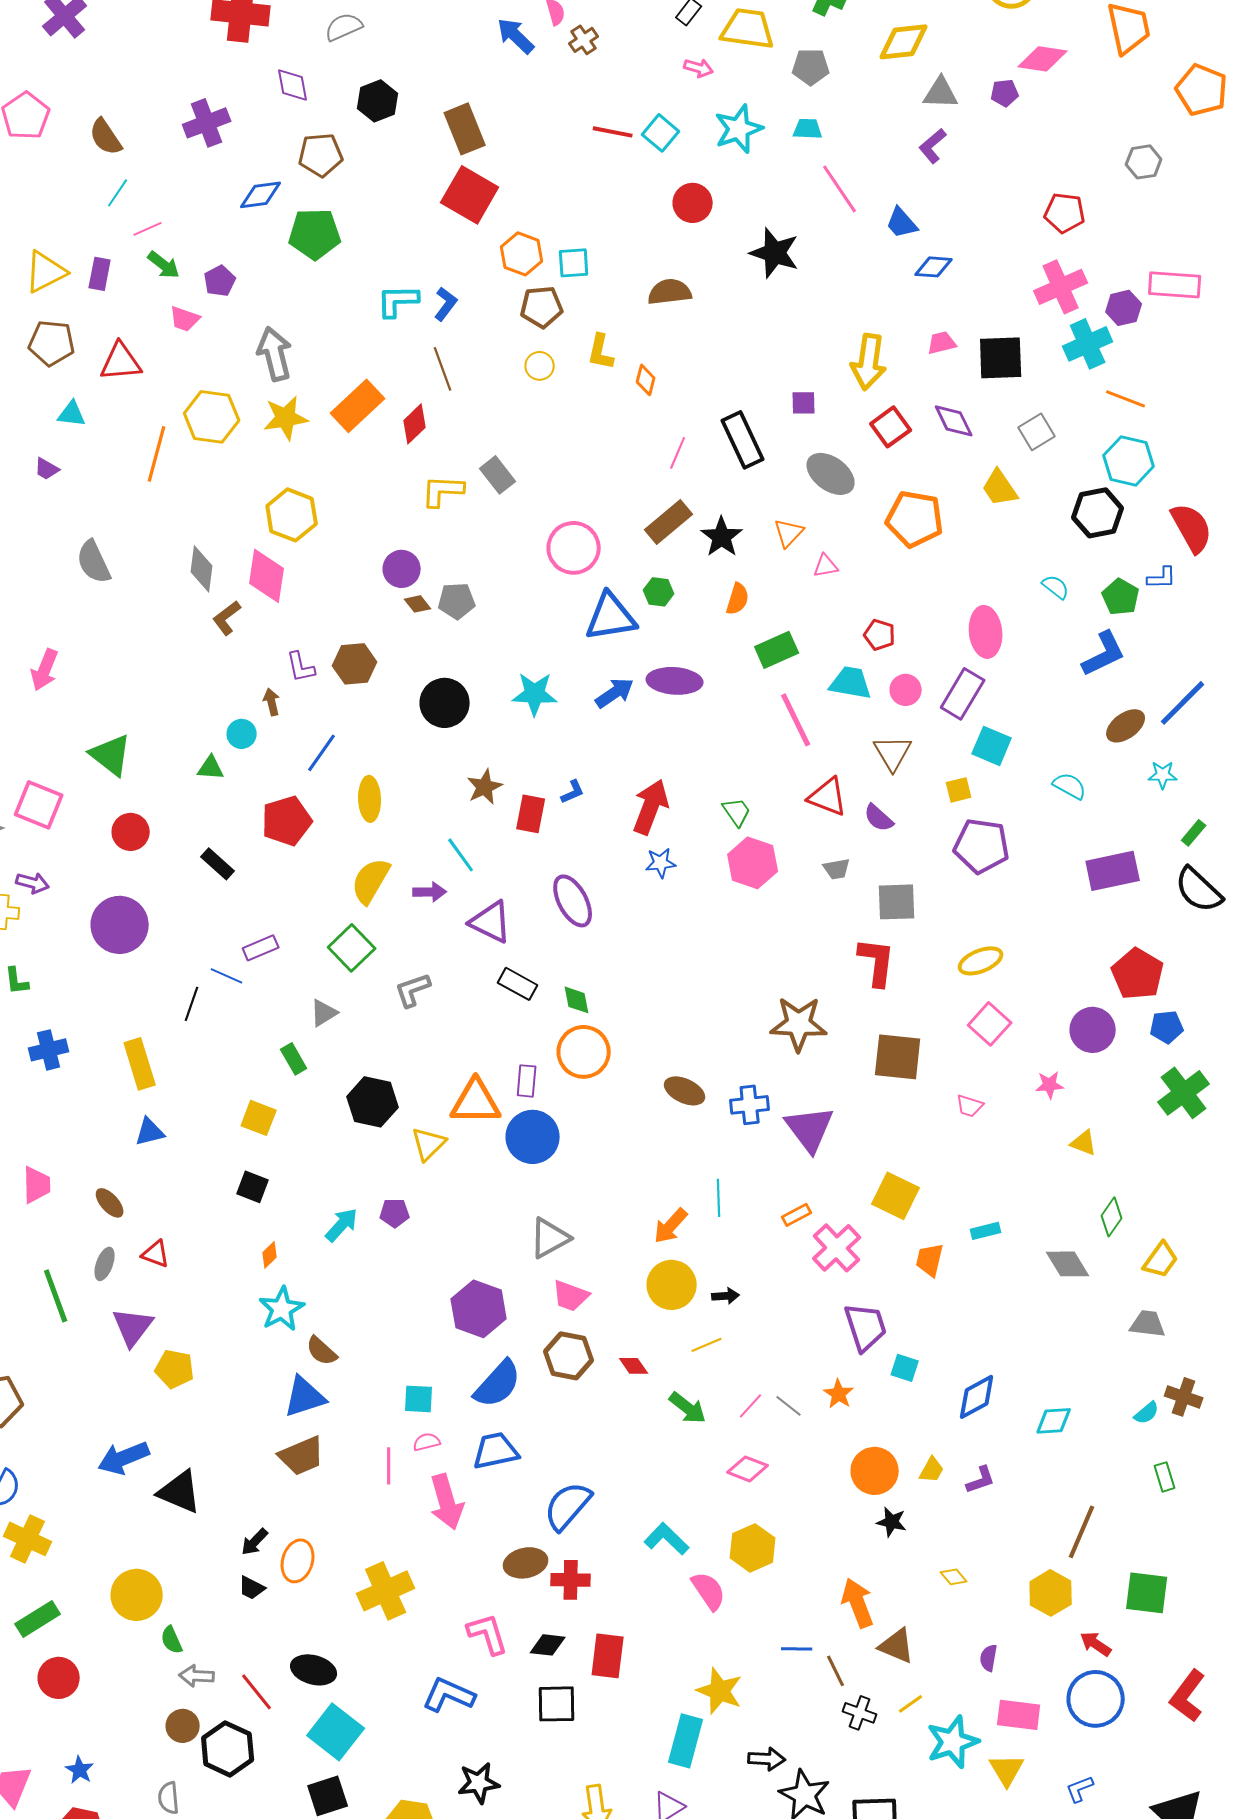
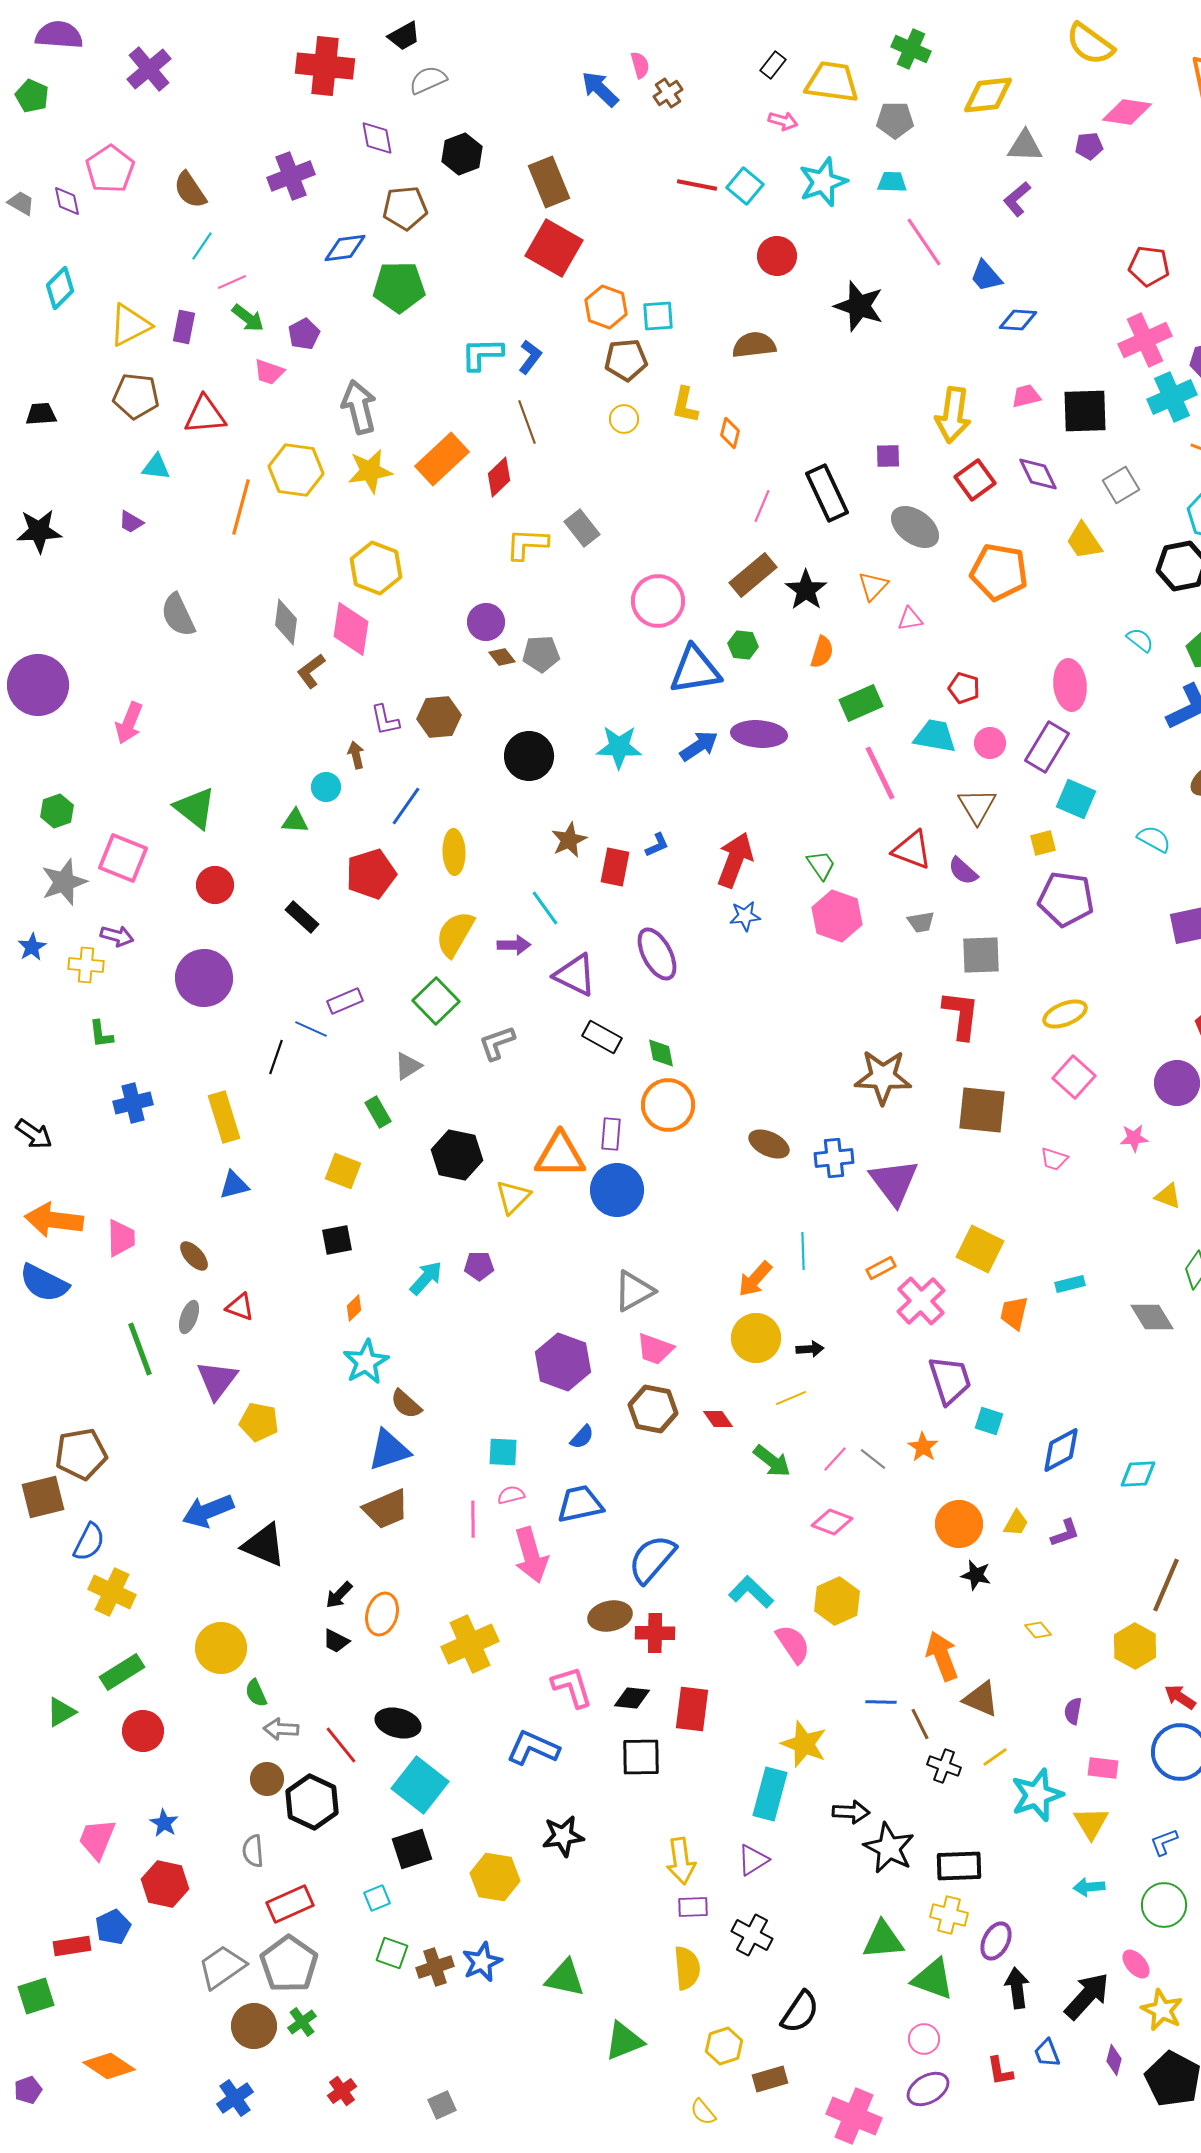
black square: (253, 1187) -> (337, 1240), turned -32
blue semicircle: (498, 1384) -> (582, 1437), size x0.5
pink rectangle: (1019, 1715) -> (1103, 1768), size x0.7

